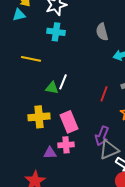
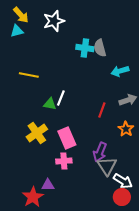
cyan cross: (56, 32) -> (85, 48), moved
yellow cross: (39, 117) -> (37, 133), turned -30
gray triangle: (109, 150) -> (107, 166), turned -40
purple triangle: (50, 153) -> (48, 185), moved

